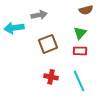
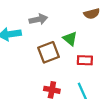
green triangle: (80, 33) -> (70, 39), moved, turned -32

